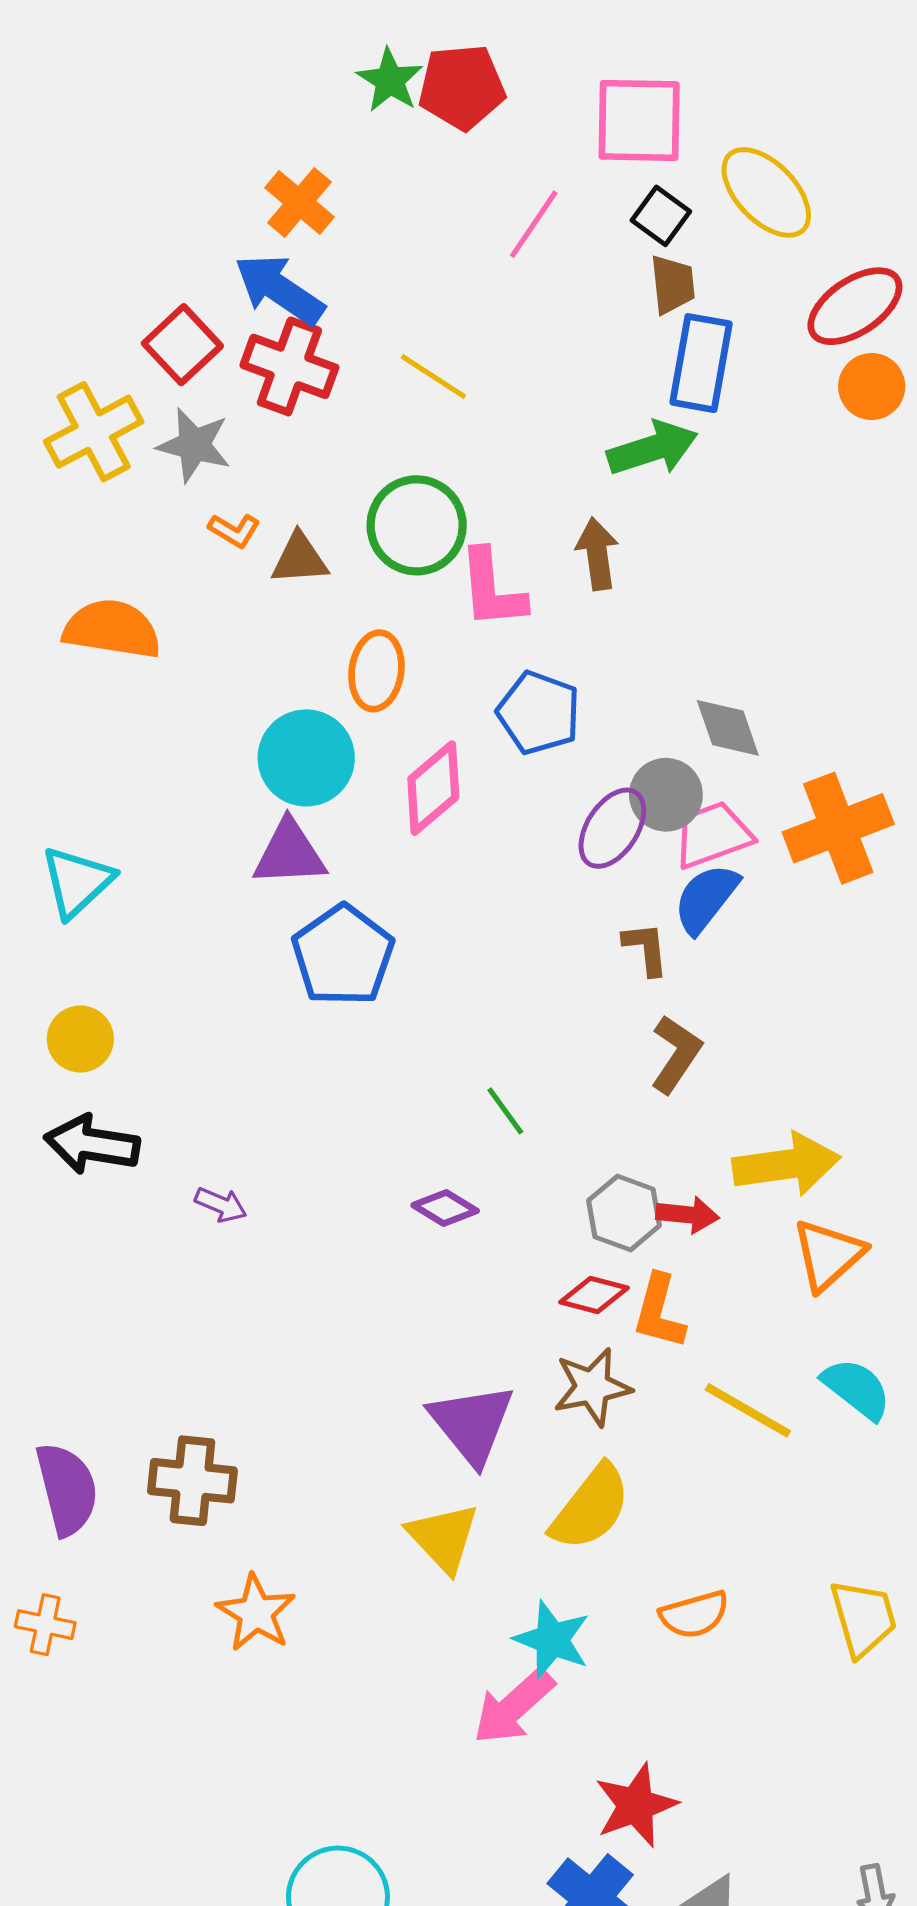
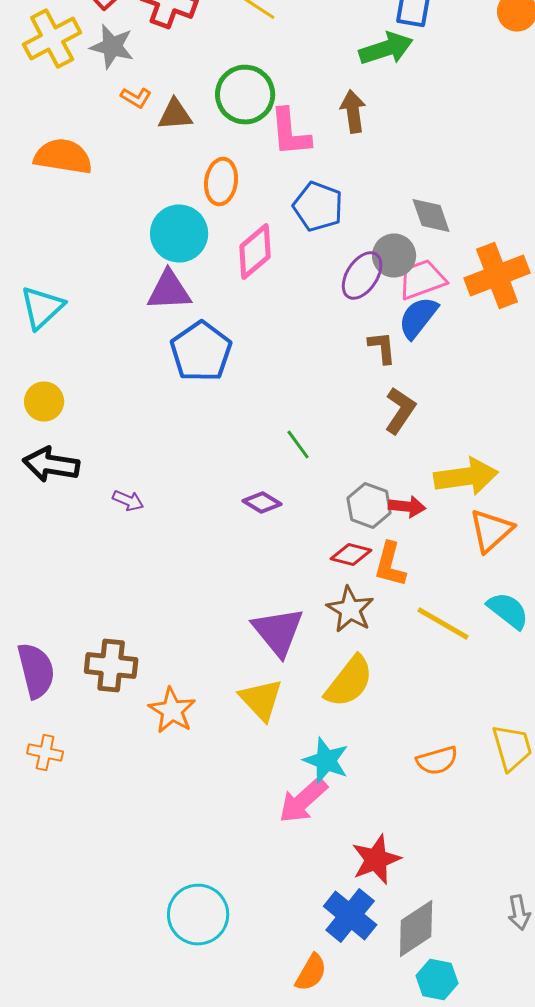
brown star: (592, 1387) -> (350, 610), turned -30
orange star: (256, 1613) -> (172, 711), moved
orange semicircle: (694, 1615) -> (437, 761), moved
orange cross: (45, 1625) -> (45, 753), moved

